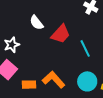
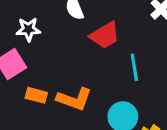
orange L-shape: (54, 80) -> (74, 99), turned 135

